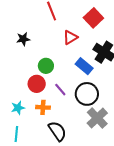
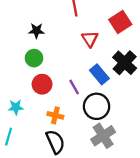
red triangle: (70, 37) -> (90, 39), turned -42
green circle: (46, 66) -> (34, 58), moved
purple line: (60, 90) -> (74, 87), moved
orange cross: (43, 107) -> (55, 115), moved

